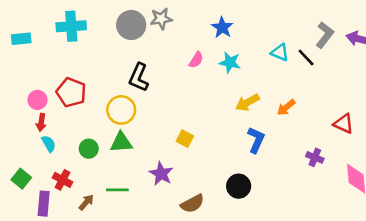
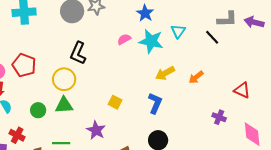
gray L-shape: (325, 35) -> (227, 19), turned 50
cyan triangle: (280, 52) -> (178, 31), moved, turned 42
pink semicircle: (196, 60) -> (124, 39), turned -152
cyan star: (230, 62) -> (151, 41), size x1.4
blue L-shape: (256, 140) -> (155, 103), moved

